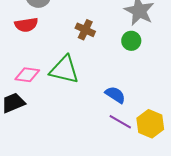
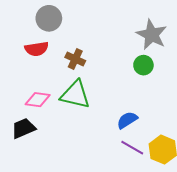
brown cross: (85, 30) -> (75, 59), moved
blue semicircle: (115, 95) -> (127, 120), turned -65

